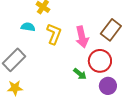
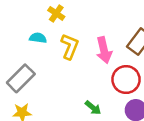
green arrow: (80, 74) -> (93, 108), moved

